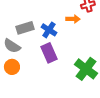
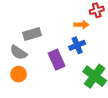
blue cross: (49, 30) -> (77, 45), moved, turned 35

